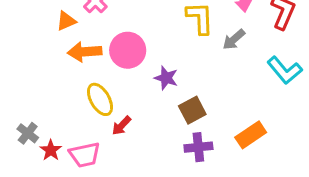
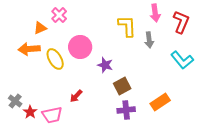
gray arrow: (234, 39) -> (149, 40), turned -56
orange arrow: (85, 52) -> (29, 49), moved
yellow ellipse: (100, 99) -> (55, 59), moved

